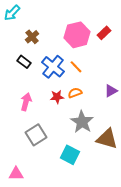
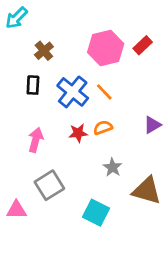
black rectangle: (24, 62) -> (33, 85), turned 56
gray star: (82, 122) -> (112, 167), size x0.6
pink triangle: (16, 174) -> (16, 210), moved

